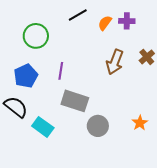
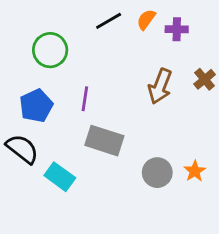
orange semicircle: (105, 23) -> (146, 19), moved
gray circle: (98, 126) -> (157, 173), moved

